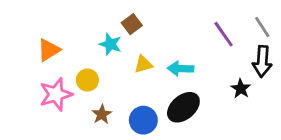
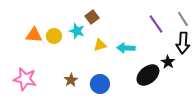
orange triangle: (49, 50) -> (34, 35), turned 36
yellow circle: (87, 80) -> (54, 36), moved
pink star: (56, 94) -> (25, 79), moved, turned 30
black ellipse: (183, 107) -> (148, 75), moved

